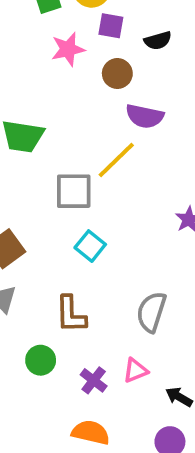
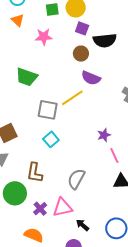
black semicircle: (158, 41) -> (105, 40), size x1.6
pink star: (68, 49) -> (44, 37), moved
green circle: (41, 360) -> (15, 193), size x1.5
pink triangle: (135, 370) -> (62, 207), size x1.5

